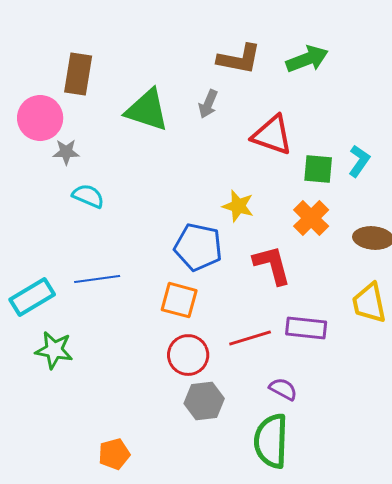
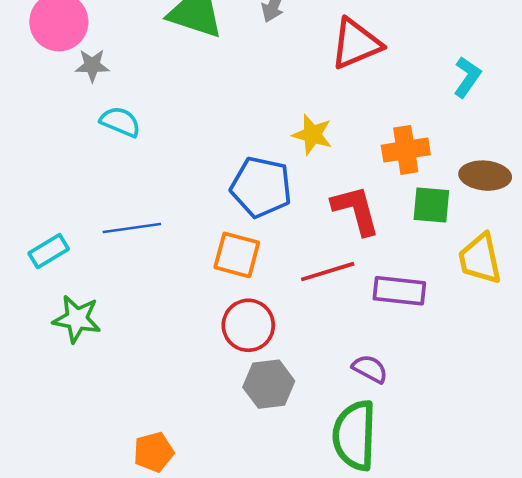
red triangle: (272, 135) -> (356, 44), turned -42
green square: (318, 169) -> (431, 205), moved
orange cross: (311, 218) -> (406, 150), turned 36
cyan rectangle: (32, 297) -> (49, 251), size x0.7
red line: (250, 338) -> (328, 272), moved

